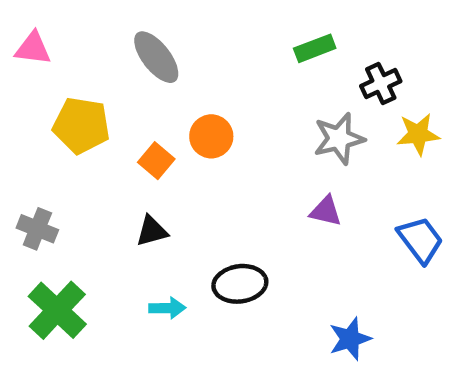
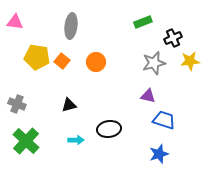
gray ellipse: (156, 57) -> (71, 26), turned 45
orange square: (156, 161) -> (62, 61), moved
blue trapezoid: (420, 240) -> (164, 120), moved, turned -35

